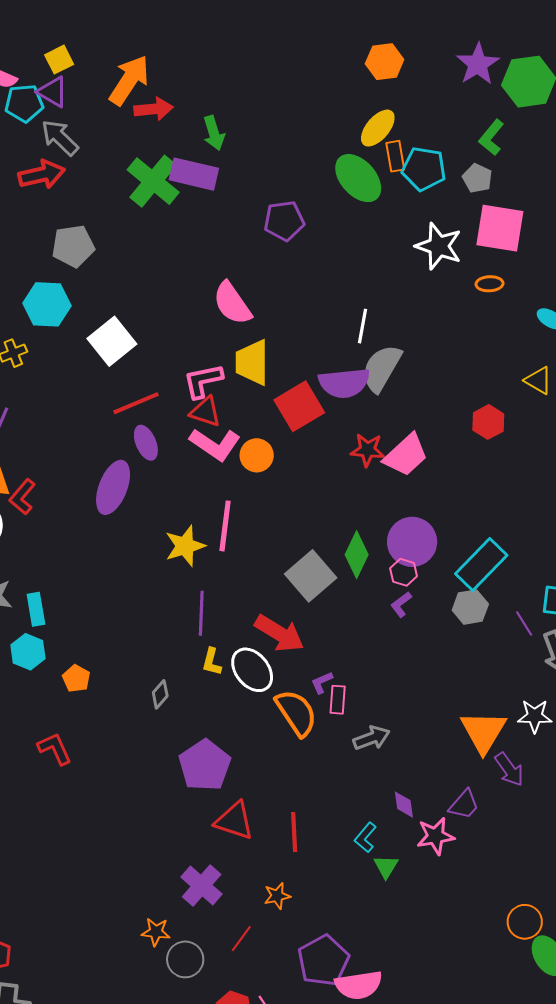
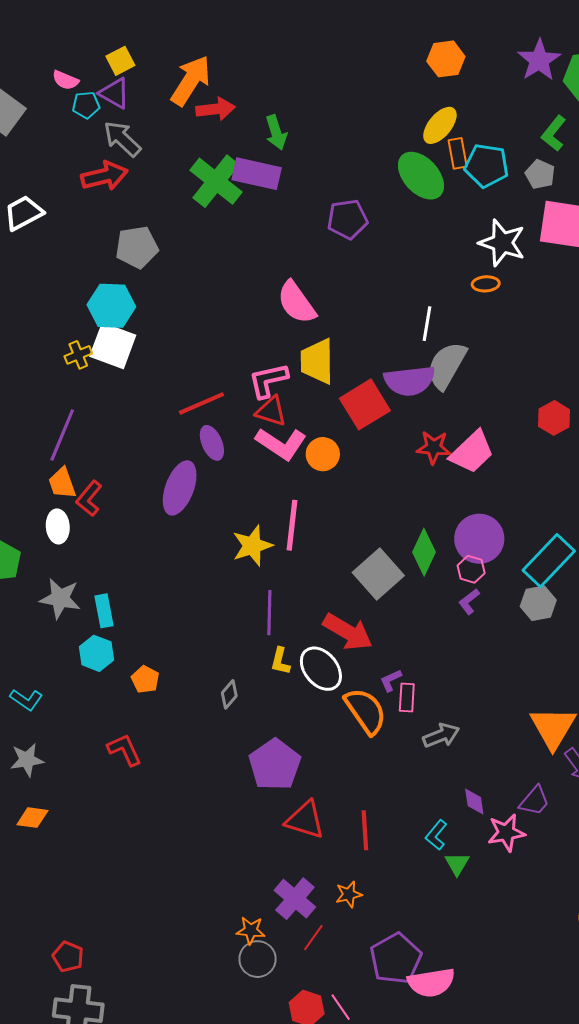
cyan pentagon: (24, 103) -> (86, 105), size x0.7
orange ellipse: (490, 284) -> (486, 284), moved
white square: (112, 341) -> (113, 346), moved, turned -30
purple cross: (202, 886) -> (295, 899), moved
orange star: (156, 932) -> (251, 930), moved

